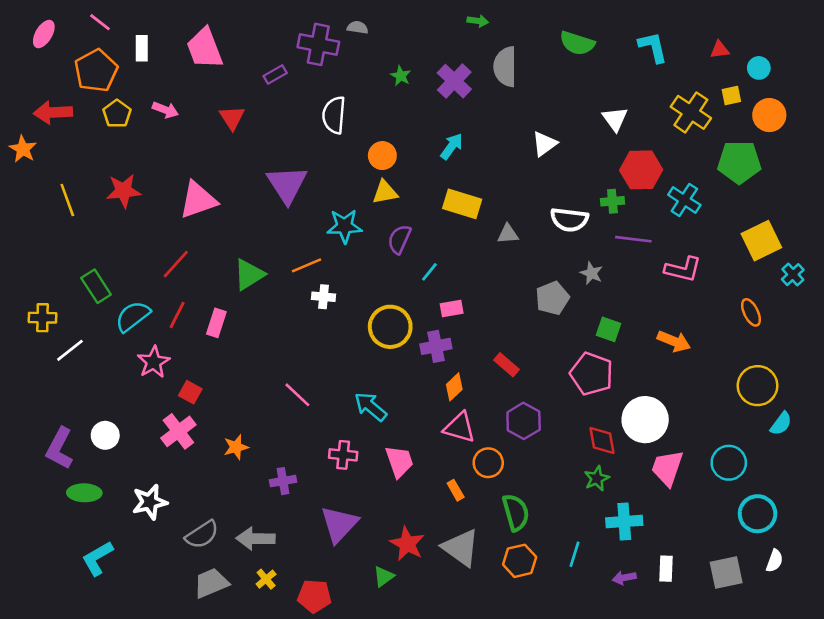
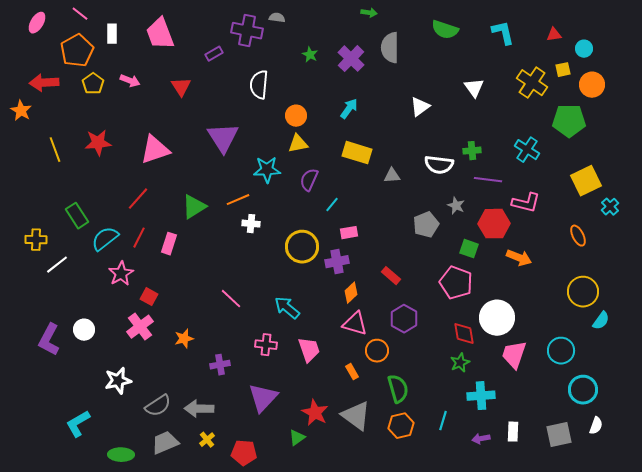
red hexagon: (641, 170) -> (494, 224), moved
green ellipse: (84, 493) -> (121, 455), moved

